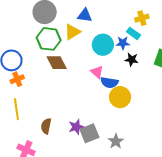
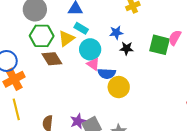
yellow triangle: (72, 32) -> (66, 38), moved
cyan rectangle: (133, 33) -> (81, 28), moved
cyan circle: (103, 45) -> (90, 49), moved
orange cross: (17, 79) -> (14, 79), size x1.5

